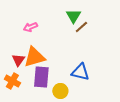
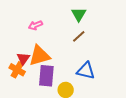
brown line: (81, 27) -> (79, 36), moved
orange cross: (12, 81) -> (17, 70), moved

